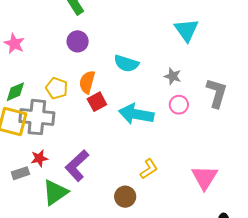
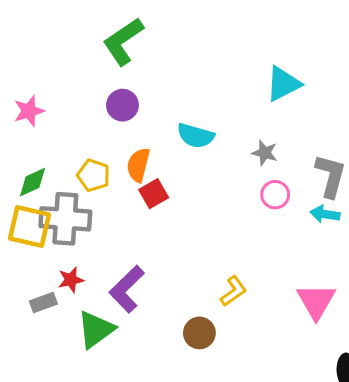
cyan triangle: (186, 30) -> (283, 84), turned 40
pink star: (14, 44) -> (29, 111), turned 30
cyan arrow: (136, 114) -> (325, 214), moved, size x0.6

